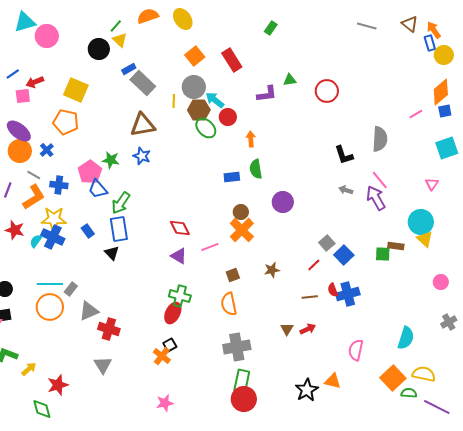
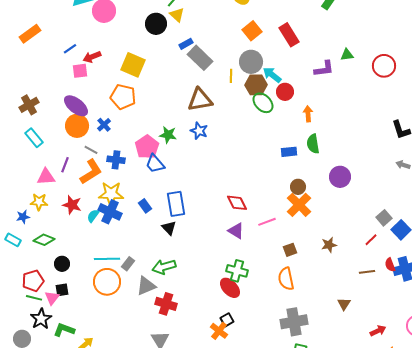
green arrow: (121, 203) -> (164, 267), moved, turned 40
red ellipse: (173, 313) -> (230, 288), turned -70
red arrow: (308, 329) -> (378, 331), moved

